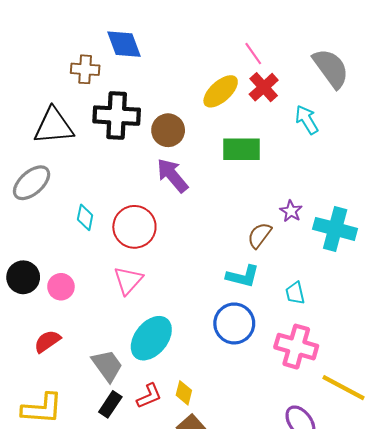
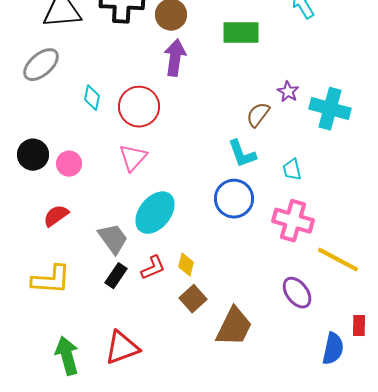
purple arrow: (172, 175) -> (175, 58), turned 48
cyan L-shape: (243, 276) -> (242, 154), turned 56

